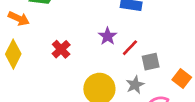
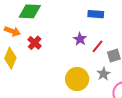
red cross: (61, 49) -> (35, 43), moved

